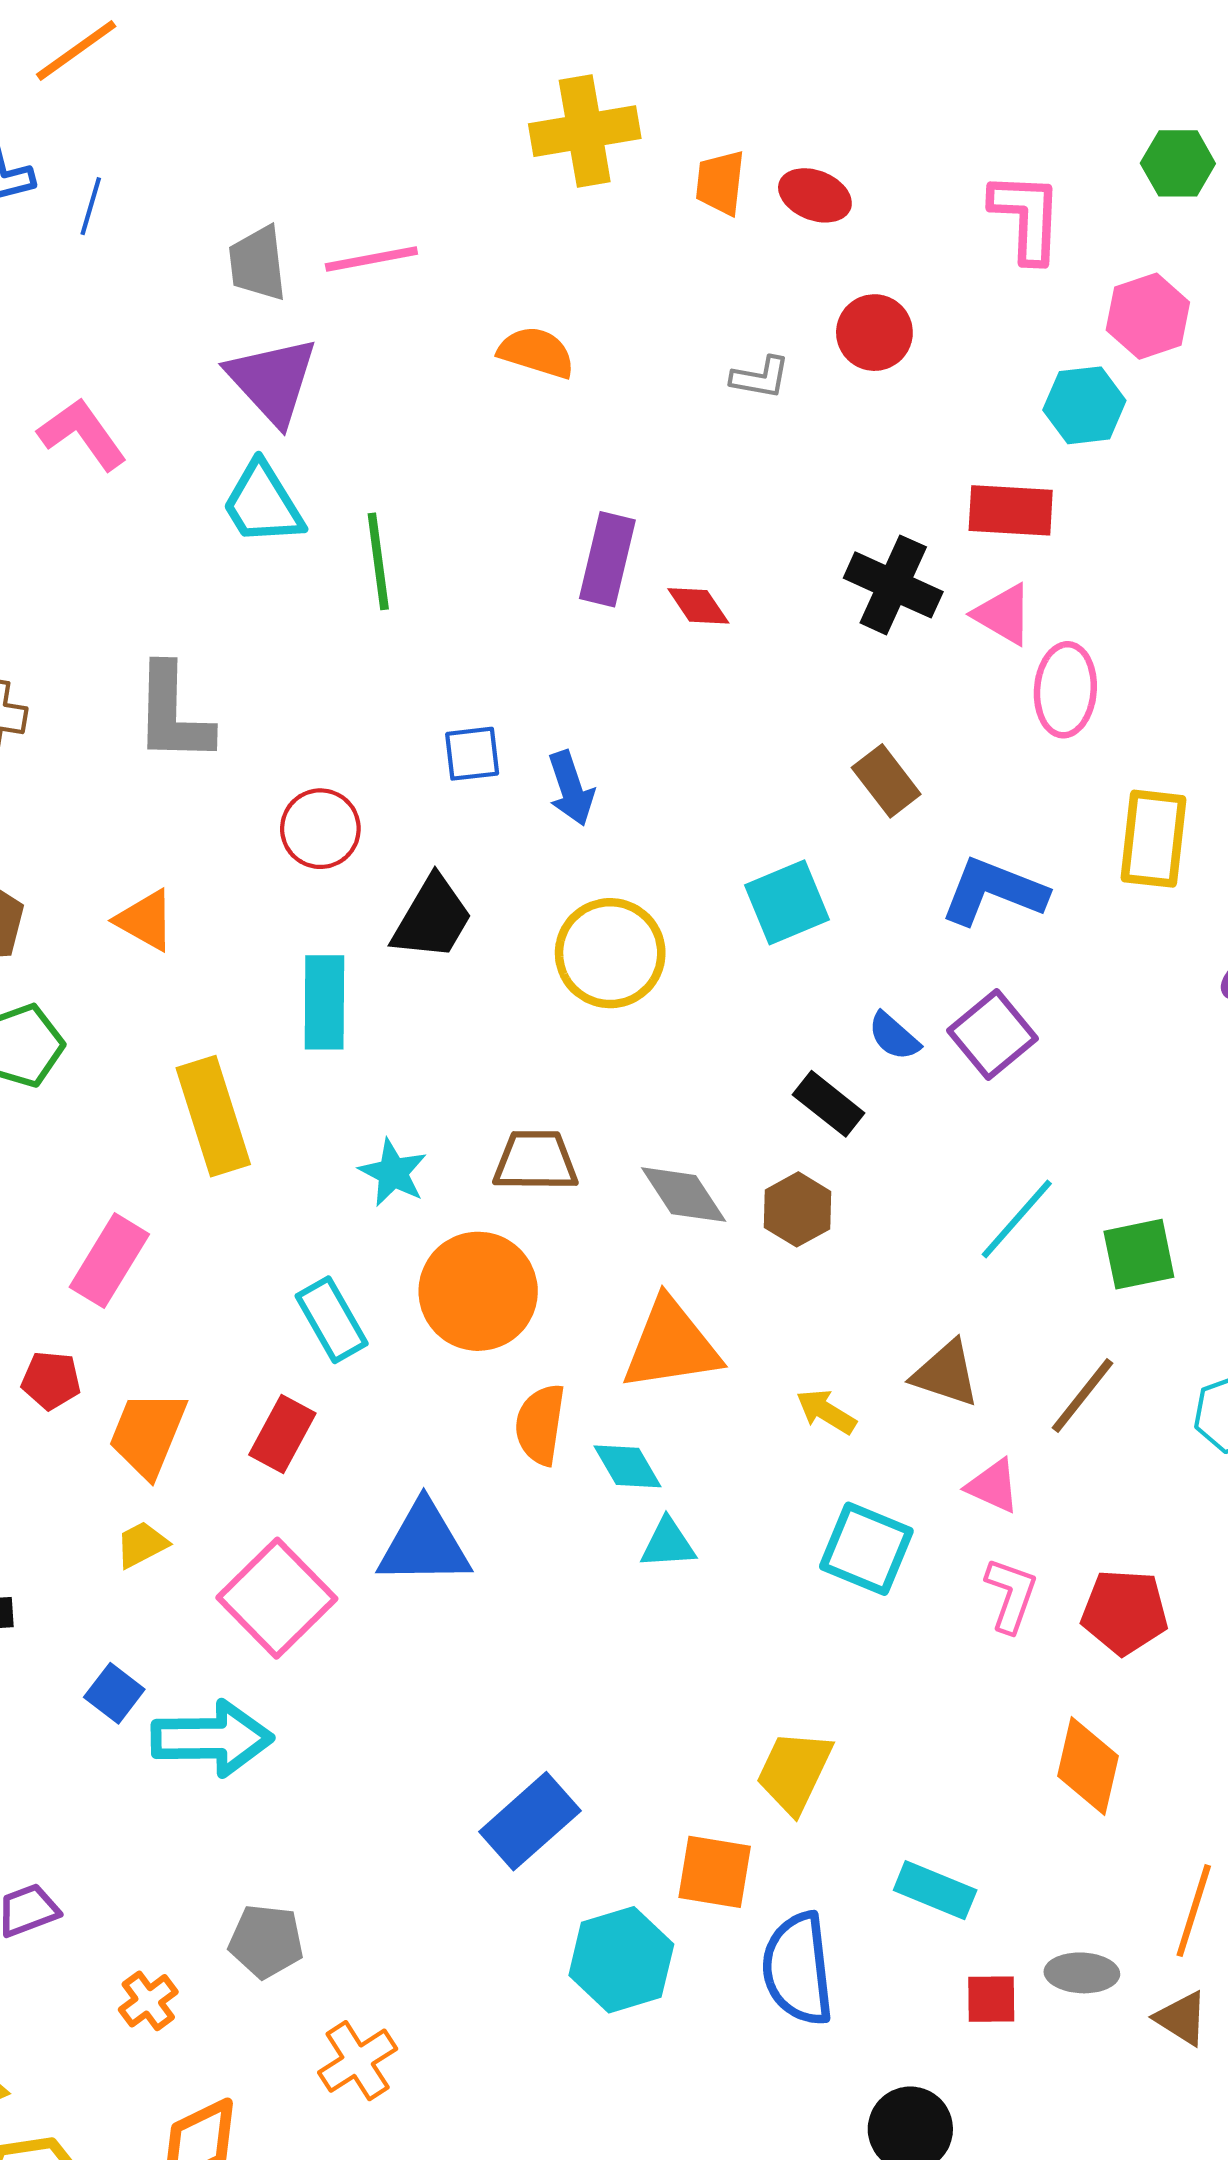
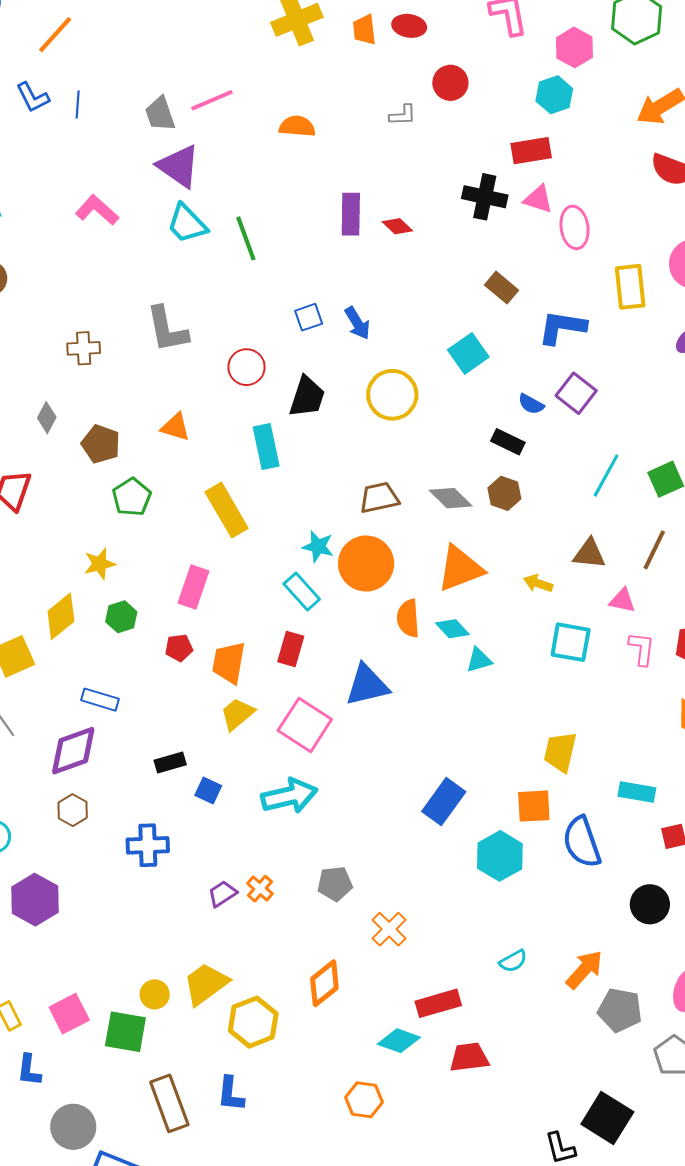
cyan star: (393, 1173) -> (318, 547), moved
yellow trapezoid: (142, 1544) -> (237, 714), size x1.4
blue square: (114, 1693) -> (208, 791), moved
orange cross: (148, 2001) -> (260, 889), moved

